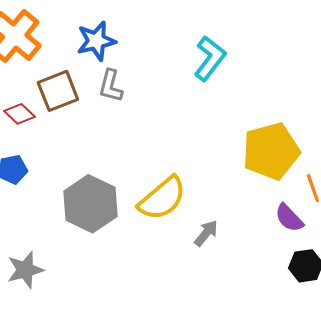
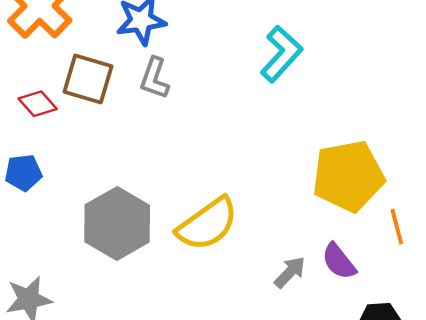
brown square: (58, 91) -> (88, 79), turned 33
purple semicircle: (289, 218) -> (339, 261), moved
gray arrow: (206, 233) -> (290, 272), moved

